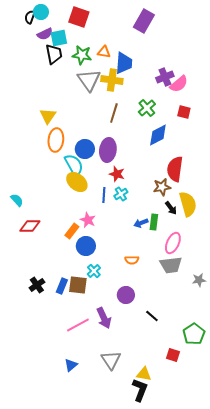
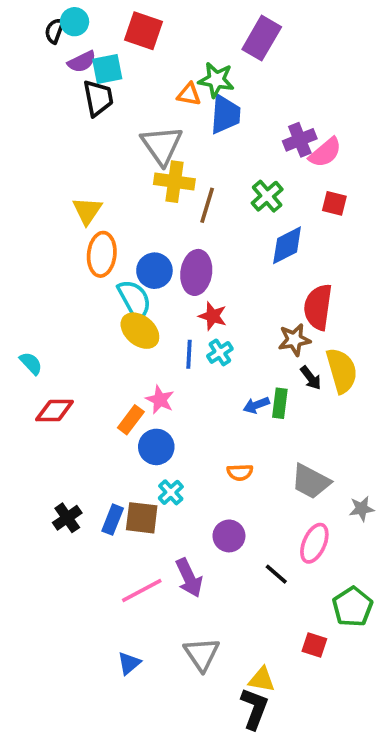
green star: (82, 55) -> (216, 80), moved
yellow cross: (112, 80) -> (174, 182), moved
pink ellipse: (173, 243) -> (314, 543), moved
gray trapezoid: (171, 265) -> (311, 481), turned 35

